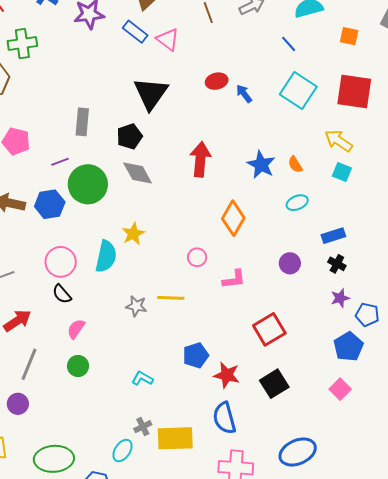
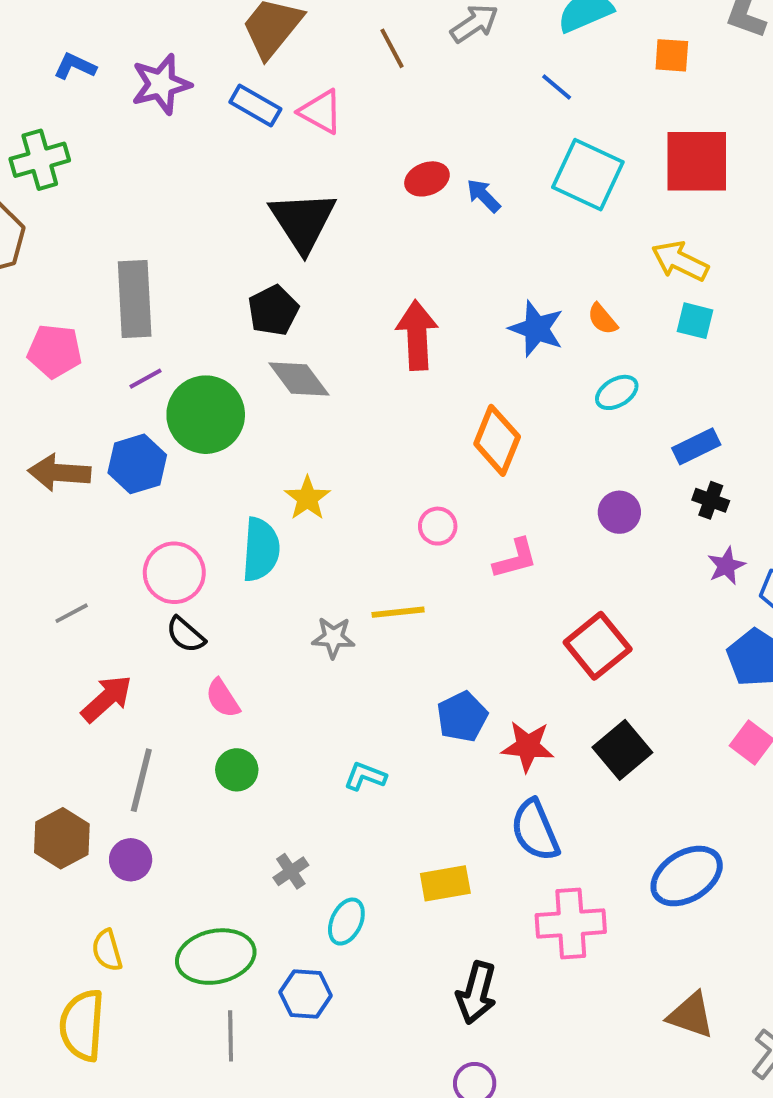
gray rectangle: (82, 122) -> (135, 299), moved, size x1.4
pink semicircle: (76, 329) -> (223, 698), turned -60
gray cross: (143, 427) -> (291, 871), moved
yellow rectangle: (175, 438) -> (445, 883), size x0.7

